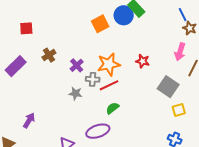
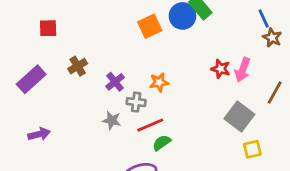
pink arrow: (180, 52) -> (243, 70), moved
red star: (143, 61) -> (221, 69), moved
orange star: (109, 64) -> (159, 82), size x0.6
red line: (109, 85) -> (150, 125), moved
purple arrow: (29, 120) -> (39, 134), moved, turned 42

